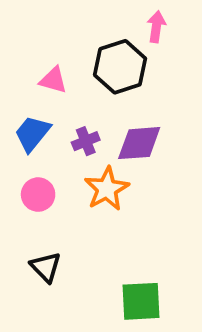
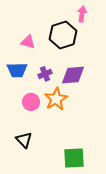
blue trapezoid: (32, 134) -> (17, 70), turned -130
pink circle: (38, 195) -> (31, 102), moved

